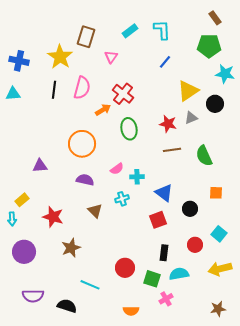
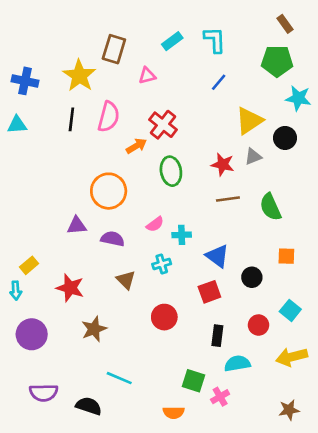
pink triangle: (111, 57) -> (147, 76), turned 40
purple triangle: (40, 166) -> (77, 226), moved
red circle: (125, 268) -> (164, 317), moved
green square: (152, 279) -> (193, 381), moved

